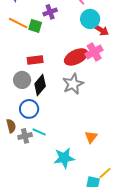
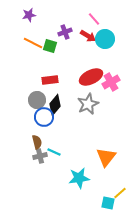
red arrow: (101, 30) -> (88, 36), moved
pink cross: (94, 52) -> (111, 82), moved
blue circle: (29, 109) -> (44, 117), moved
brown semicircle: (11, 126) -> (37, 142), moved
orange triangle: (91, 137) -> (106, 157), size x1.5

